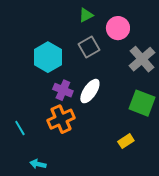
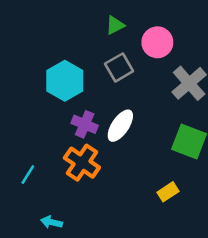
orange cross: (61, 119) -> (82, 163), turned -32
cyan line: (20, 128) -> (28, 175), turned 63

